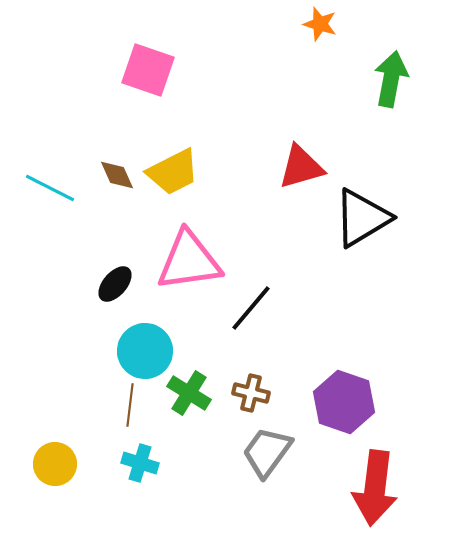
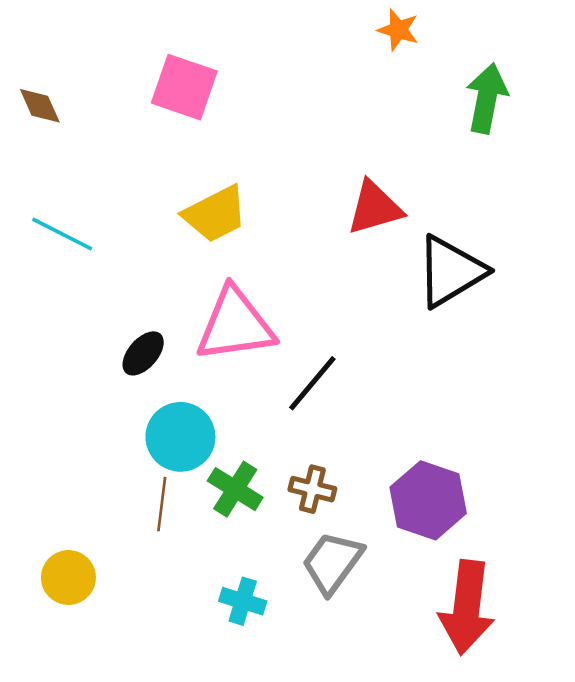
brown diamond: (117, 175) -> (40, 106), moved
cyan cross: (140, 463) -> (243, 601), moved

